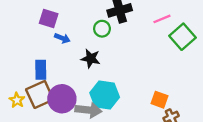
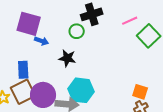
purple square: (49, 18) -> (29, 24), size x1.4
orange square: (160, 100) -> (140, 92), moved

